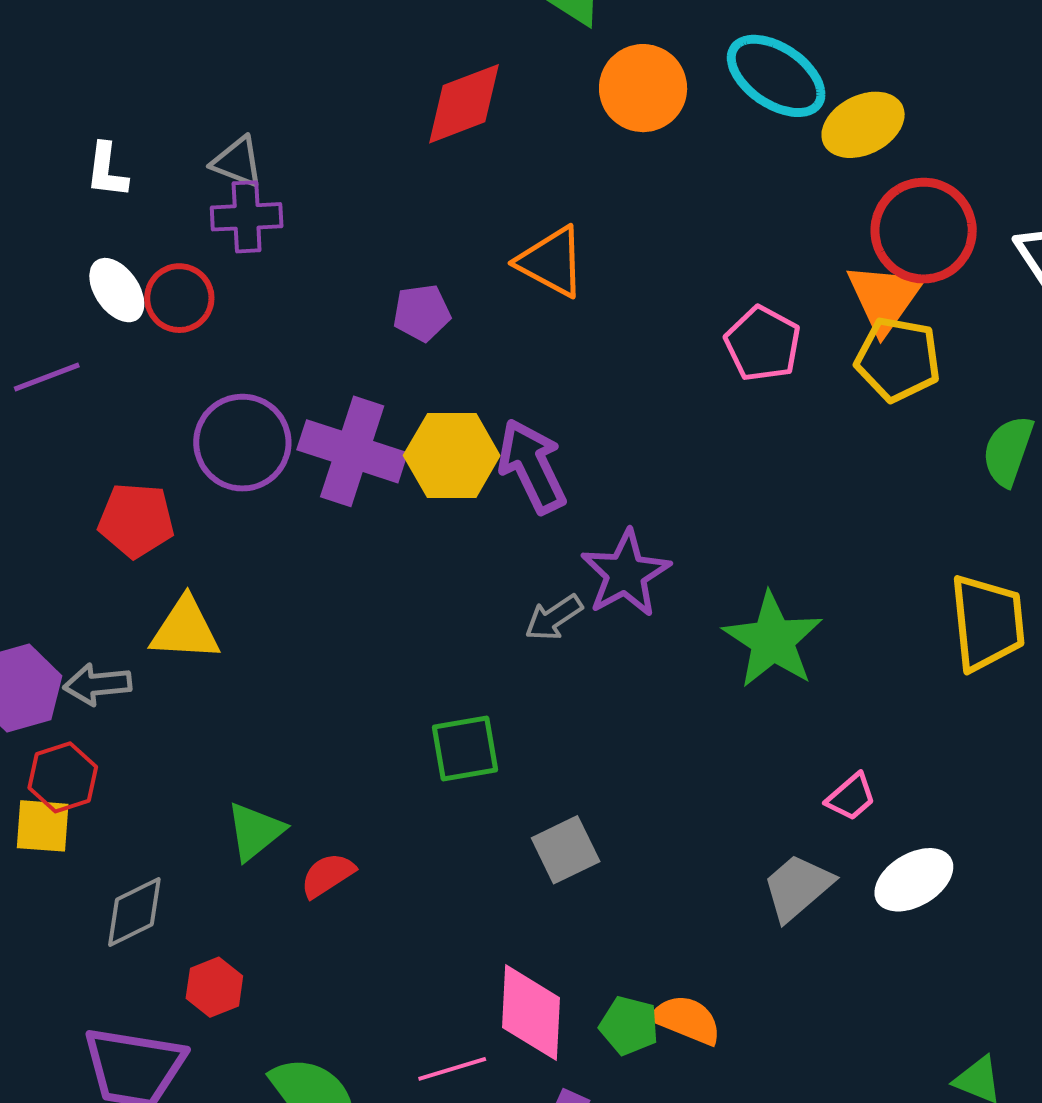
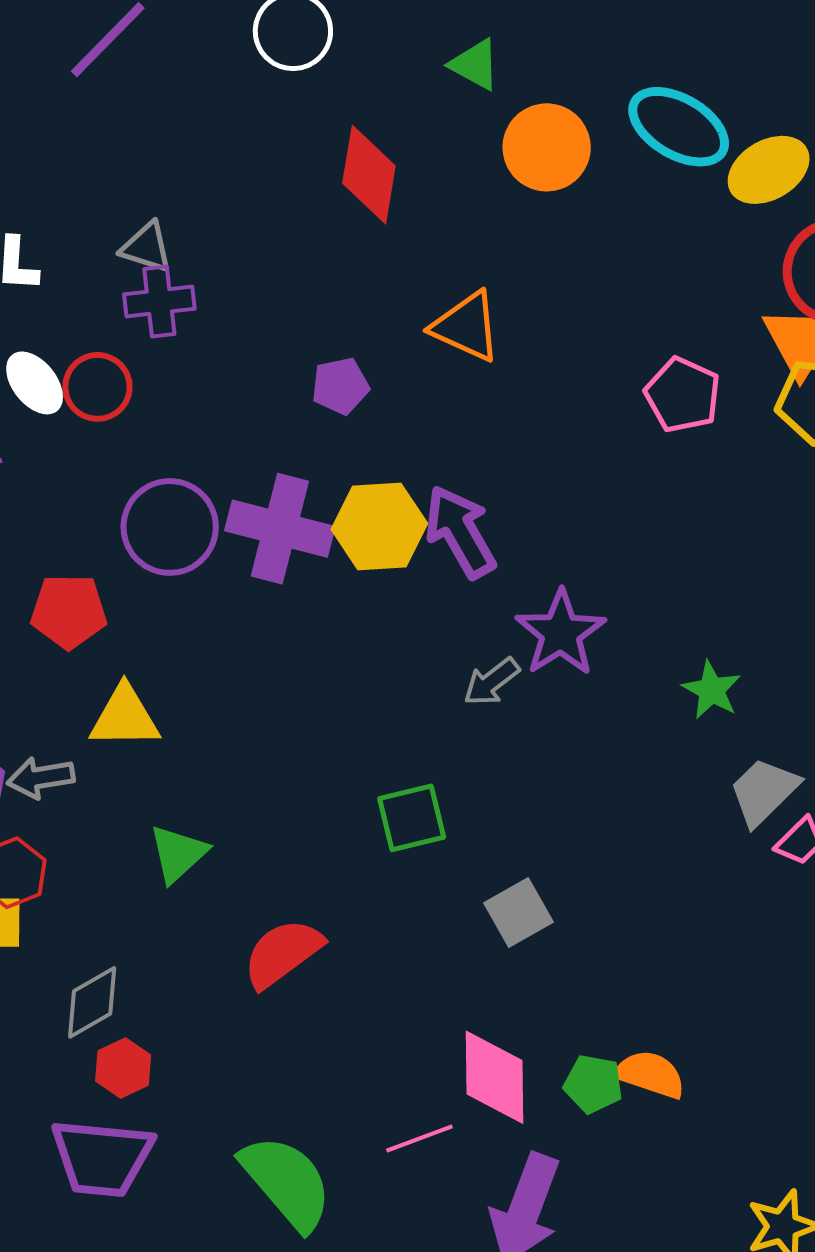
red diamond: (464, 104) -> (369, 175), turned -56
green star: (773, 640) -> (712, 690), size x0.6
green triangle: (255, 831) -> (178, 854), moved
red semicircle: (328, 875) -> (283, 953), size x1.5
gray trapezoid: (798, 887) -> (764, 791), moved
red hexagon: (214, 987) -> (123, 1068), moved

